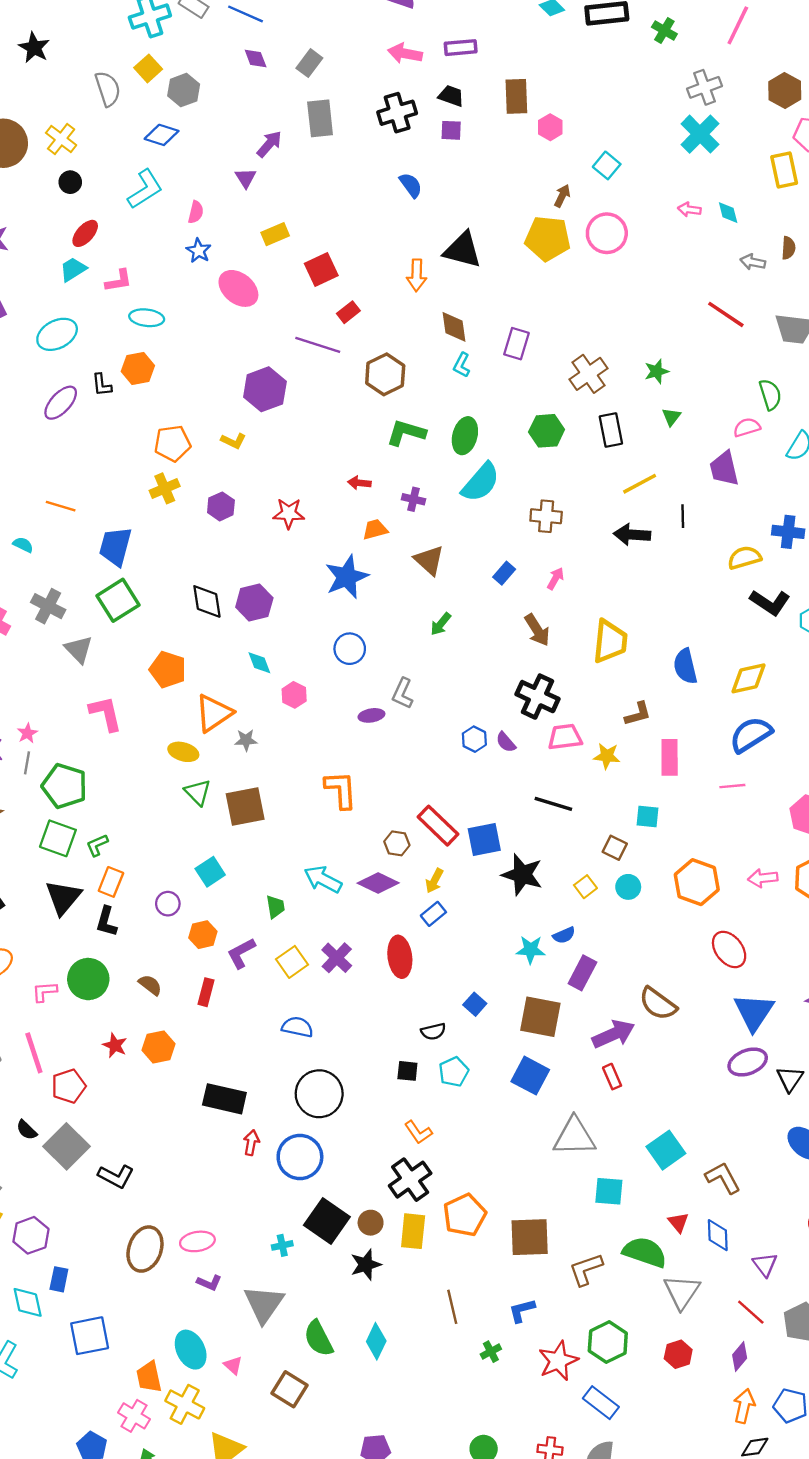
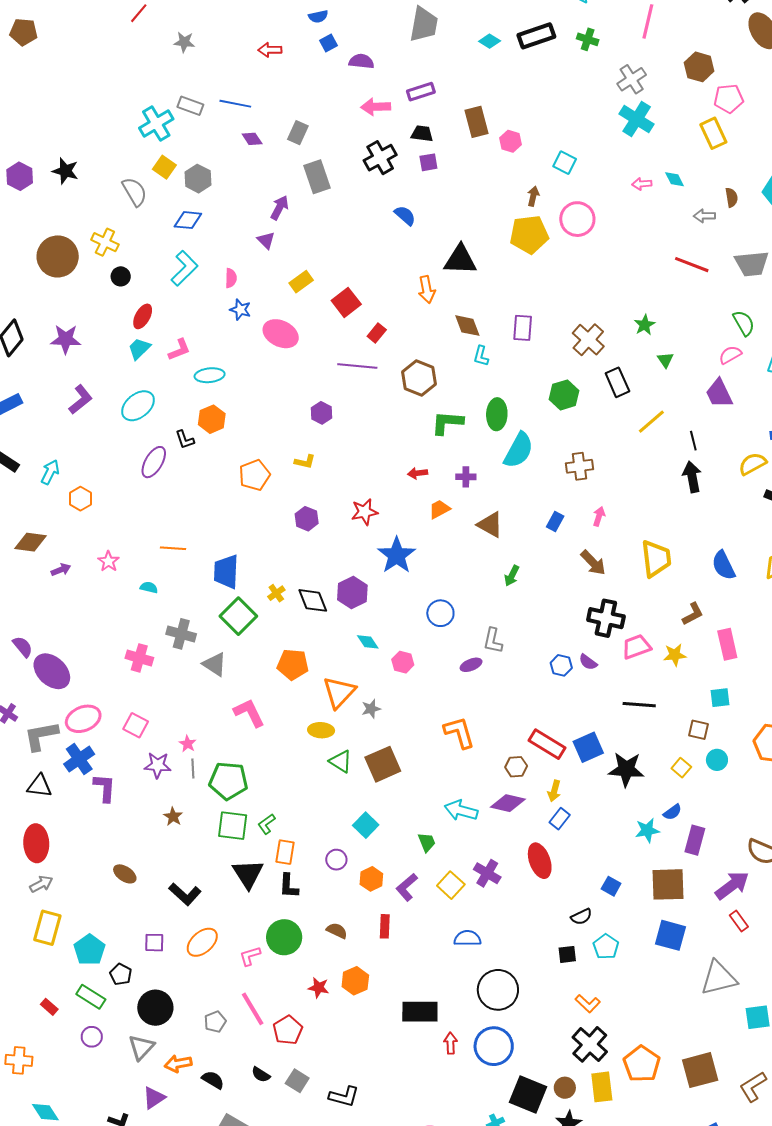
purple hexagon: (265, 389) -> (322, 413), size x0.6
yellow cross: (165, 488) -> (276, 593), moved, size x0.7
black arrow: (632, 535) -> (692, 477), moved, turned 88
blue star: (347, 577) -> (397, 555), moved
gray square: (66, 1146) -> (297, 1081), size x0.6

